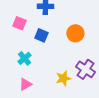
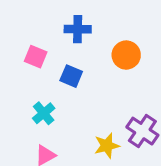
orange circle: (75, 33) -> (126, 55), moved

